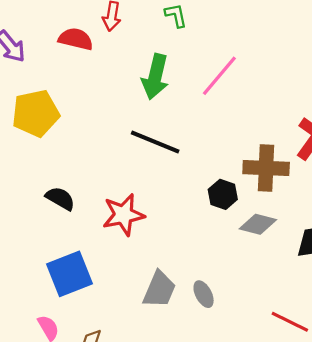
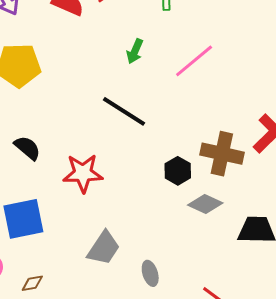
green arrow: (155, 77) -> (135, 51), size x0.6
gray ellipse: (204, 294) -> (150, 273), moved

